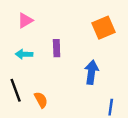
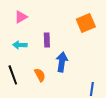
blue arrow: (91, 72) -> (62, 62), moved
orange semicircle: (41, 100) -> (40, 75), moved

